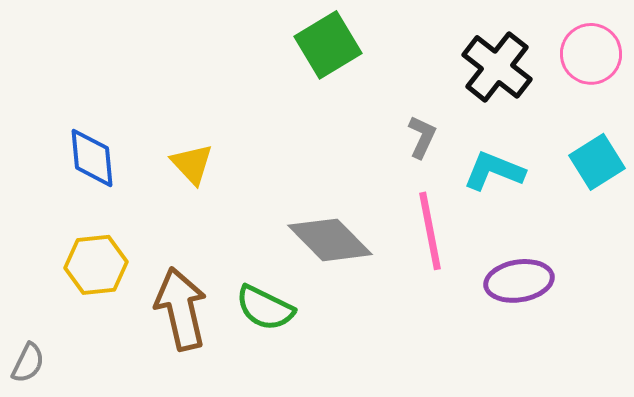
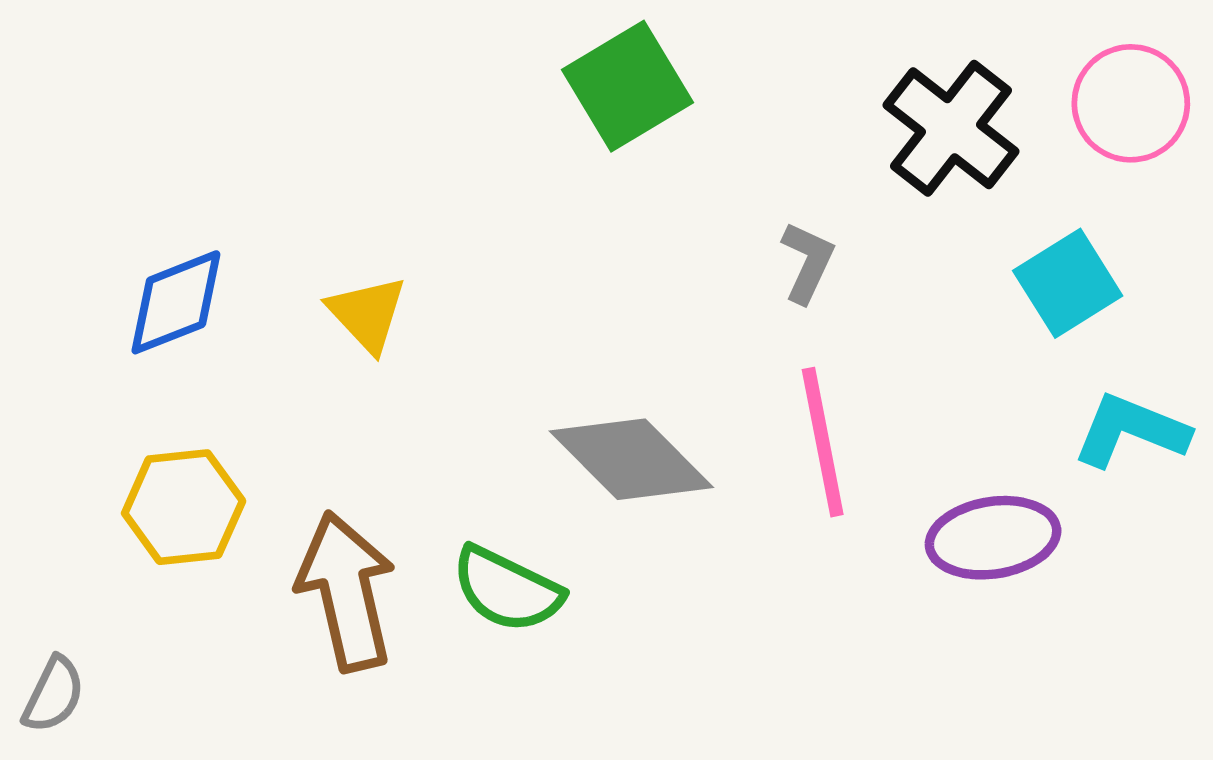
blue diamond: (92, 158) -> (176, 302), turned 74
cyan square: (597, 162) -> (1068, 283), moved
cyan L-shape: (494, 171) -> (1131, 431), moved

